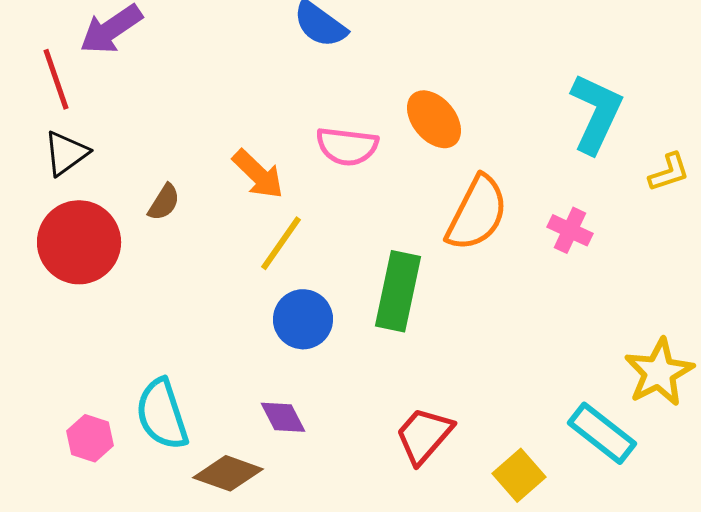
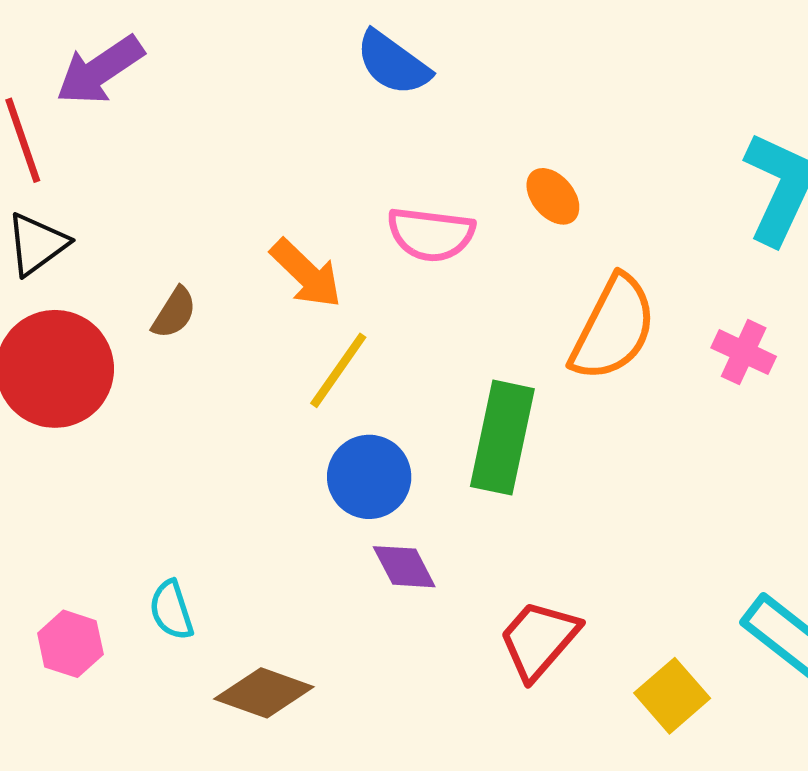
orange ellipse: (434, 119) -> (553, 196), size x0.7
cyan semicircle: (162, 414) -> (171, 610), size x0.6
purple diamond: (283, 417) -> (404, 567), moved

